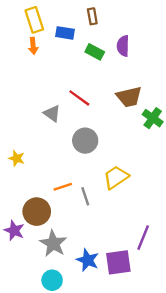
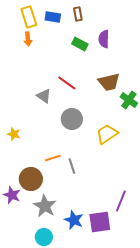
blue rectangle: (65, 33) -> (53, 17), moved
yellow trapezoid: (116, 177) -> (107, 134), moved

